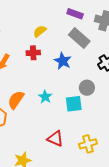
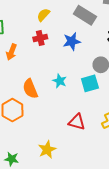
blue star: (63, 61) -> (72, 41), turned -30
orange semicircle: (16, 100) -> (30, 89), turned -48

